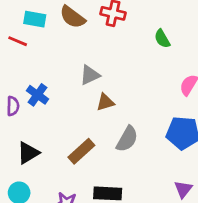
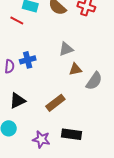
blue cross: (37, 95) -> (28, 60), turned 35
gray semicircle: (127, 139) -> (94, 81), moved

